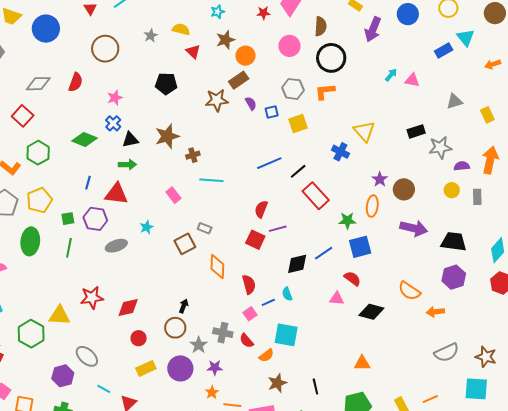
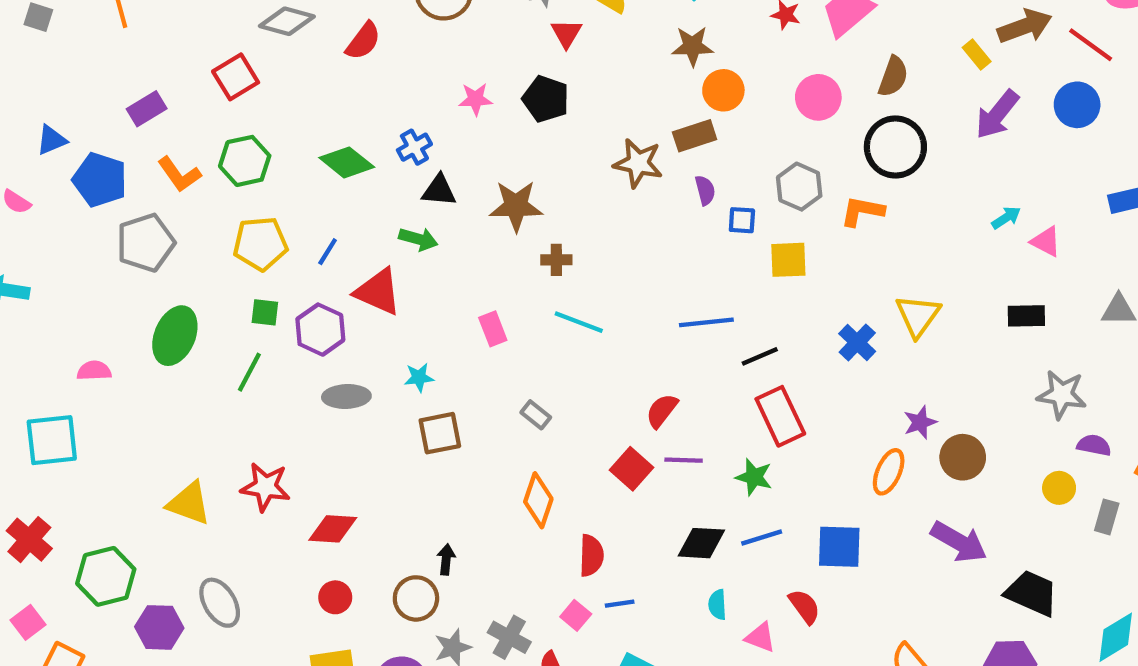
red triangle: (193, 52) -> (566, 33), moved
pink star: (115, 98) -> (476, 99), moved
black rectangle: (416, 131) -> (1026, 316), moved
yellow pentagon: (39, 200) -> (260, 244), moved
green star: (347, 221) -> (754, 477), moved
brown square: (185, 244) -> (440, 433), moved
cyan semicircle: (287, 294) -> (717, 605), moved
black arrow: (184, 306) -> (446, 559), turned -32
pink square: (250, 314) -> (576, 615), turned -32
green hexagon: (31, 334) -> (106, 576), moved

